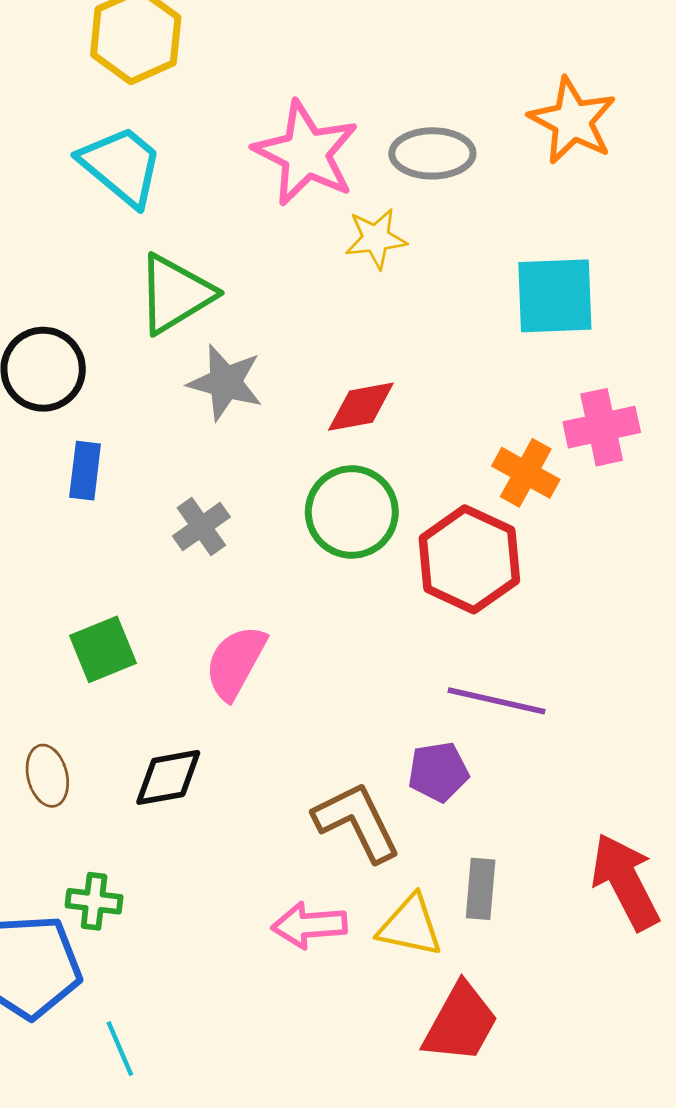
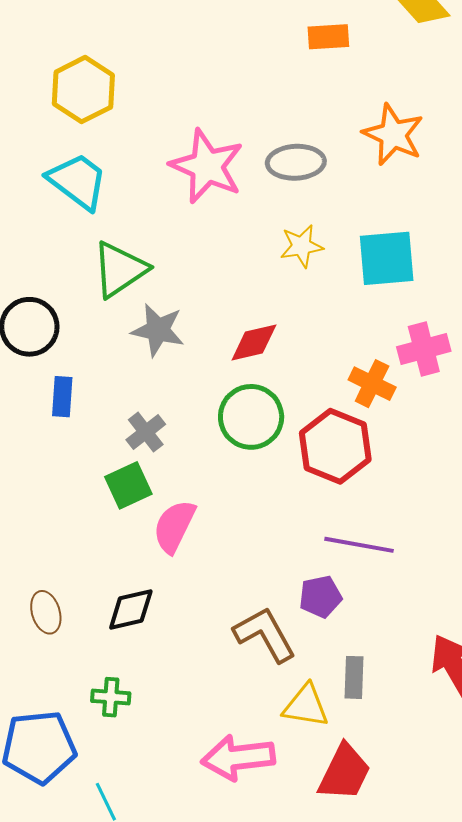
yellow star: (376, 239) -> (302, 246), moved
green square: (103, 649) -> (128, 485), moved
green cross: (94, 901) -> (111, 697), moved
pink arrow: (309, 925) -> (238, 758), moved, size x1.4

